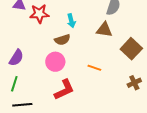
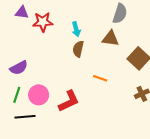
brown semicircle: (62, 40) -> (78, 49), moved, turned 119
purple semicircle: (16, 58) -> (19, 68), turned 30
pink circle: (55, 62) -> (39, 95), moved

